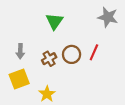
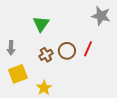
green triangle: (54, 21) -> (41, 24), moved
gray arrow: (20, 51) -> (11, 48), moved

